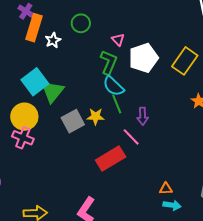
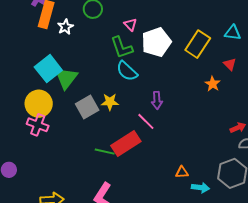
green L-shape: (109, 62) -> (122, 47), turned 140
green line: (117, 104) -> (105, 152), moved, turned -54
cyan arrow: (172, 205) -> (200, 188), moved

